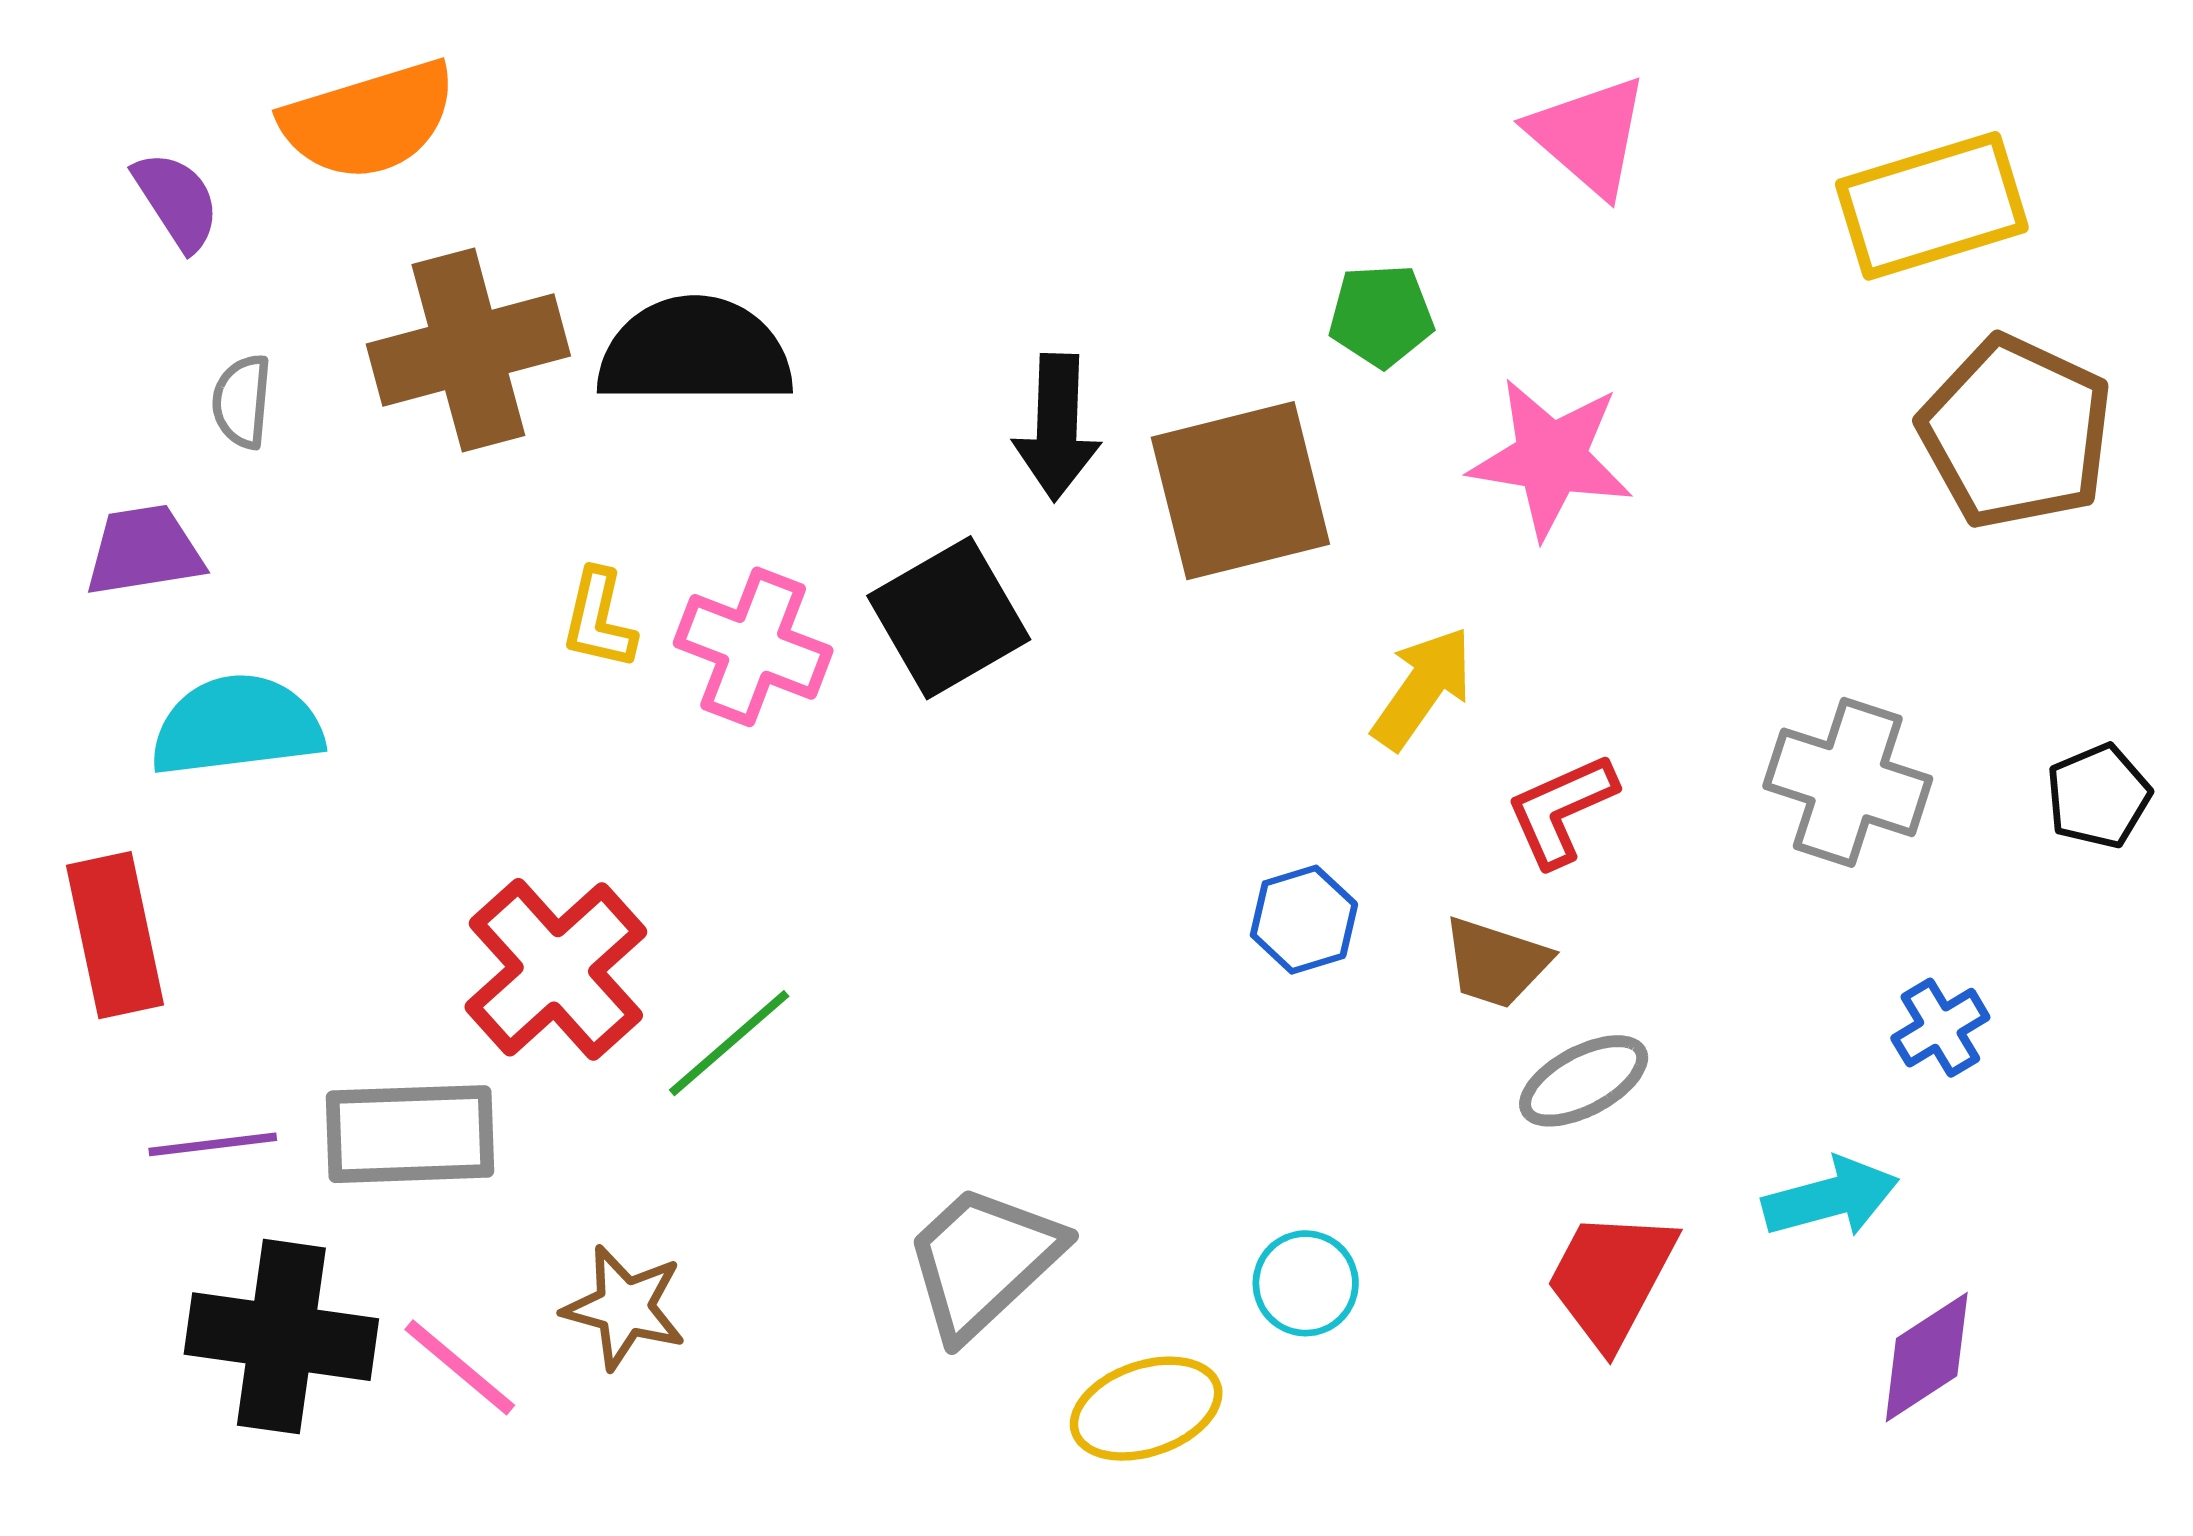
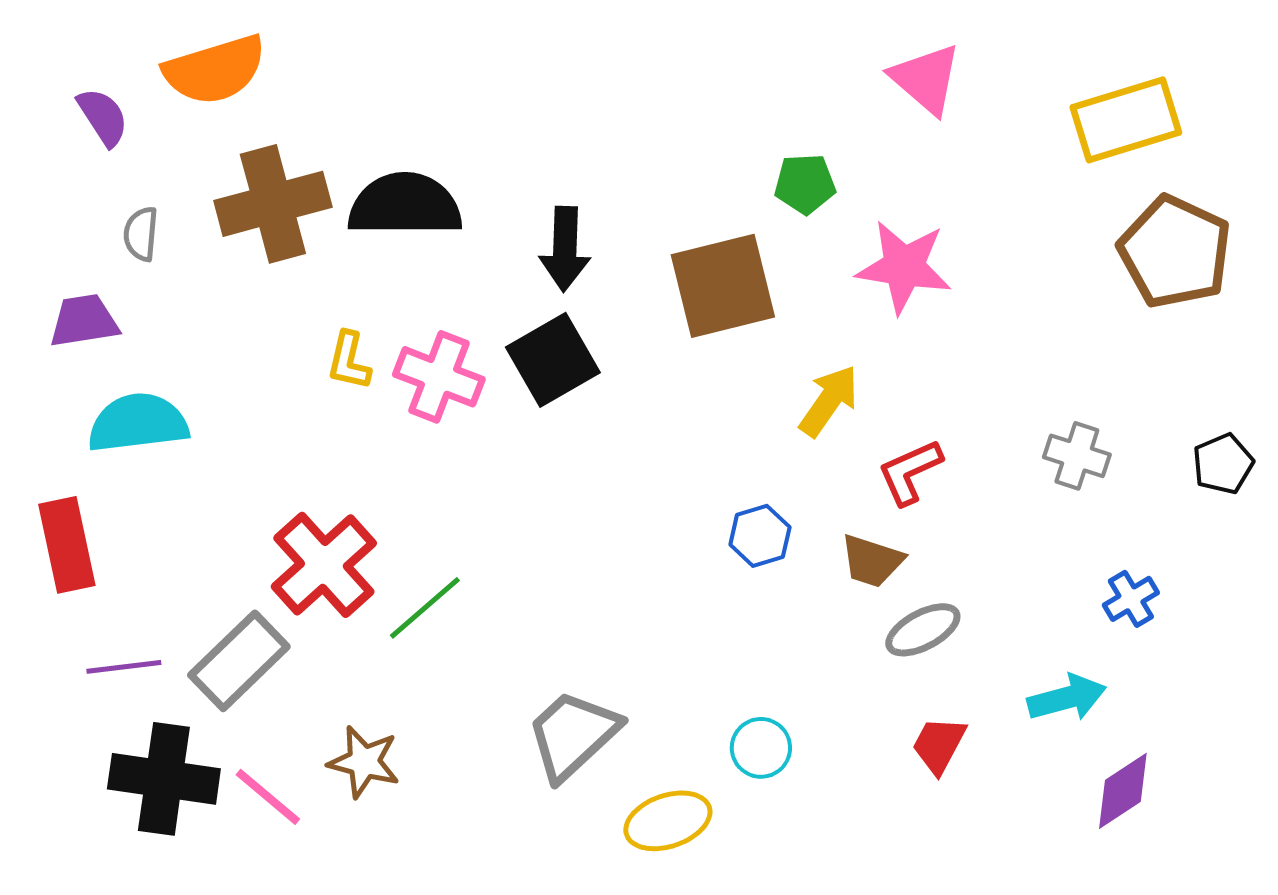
black arrow: (1057, 427) -> (565, 249), moved
gray cross: (1848, 782) -> (1077, 456), size x0.7
gray rectangle: (410, 1134) -> (239, 661), turned -42
red trapezoid: (1611, 1278) -> (939, 745), size x0.7

